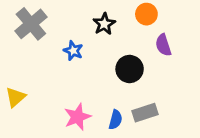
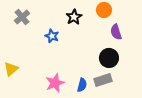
gray cross: (31, 24) -> (22, 17), size x0.7
black circle: (130, 69) -> (109, 58), moved

